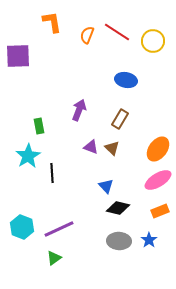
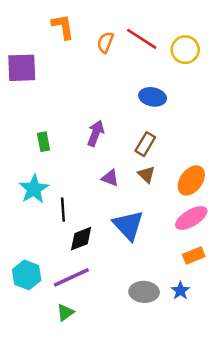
green rectangle: (39, 126) -> (44, 142), moved
brown triangle: (112, 148) -> (146, 174), moved
blue triangle: (106, 186) -> (128, 225), size x1.8
black diamond: (118, 208) -> (81, 239), moved, turned -35

